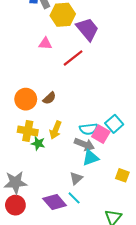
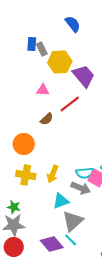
brown semicircle: (49, 98) -> (47, 119), moved
green star: (38, 143) -> (14, 207), moved
cyan triangle: (91, 158) -> (61, 201), moved
gray triangle: (76, 178) -> (73, 221), size x1.6

